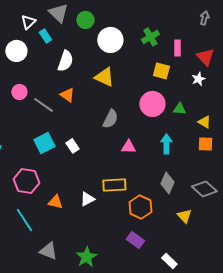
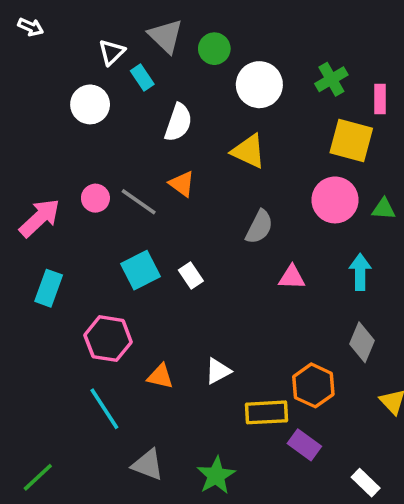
yellow square: (161, 71) -> (351, 140), size x1.4
pink circle: (19, 92) -> (95, 198), moved
yellow rectangle: (114, 185) -> (267, 412), moved

